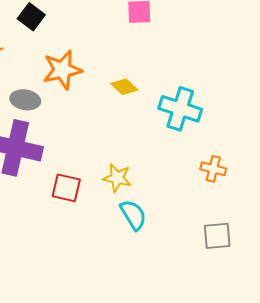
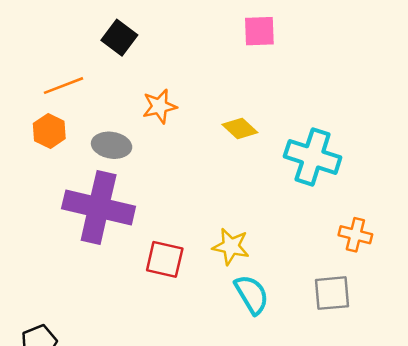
orange star: (62, 70) -> (160, 106), size x0.7
gray square: (217, 236) -> (332, 293), moved

